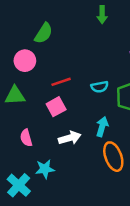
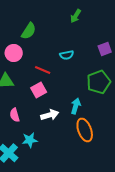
green arrow: (102, 15) -> (76, 16), turned 32
red line: (61, 82) -> (43, 70), turned 42
cyan semicircle: (100, 87) -> (67, 55), moved

